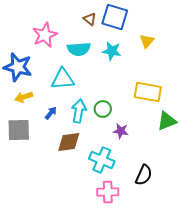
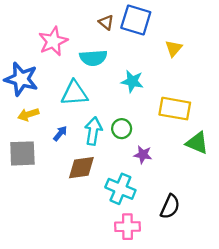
cyan star: (112, 51) -> (132, 81), moved
green triangle: (167, 121) -> (197, 143), turned 45

